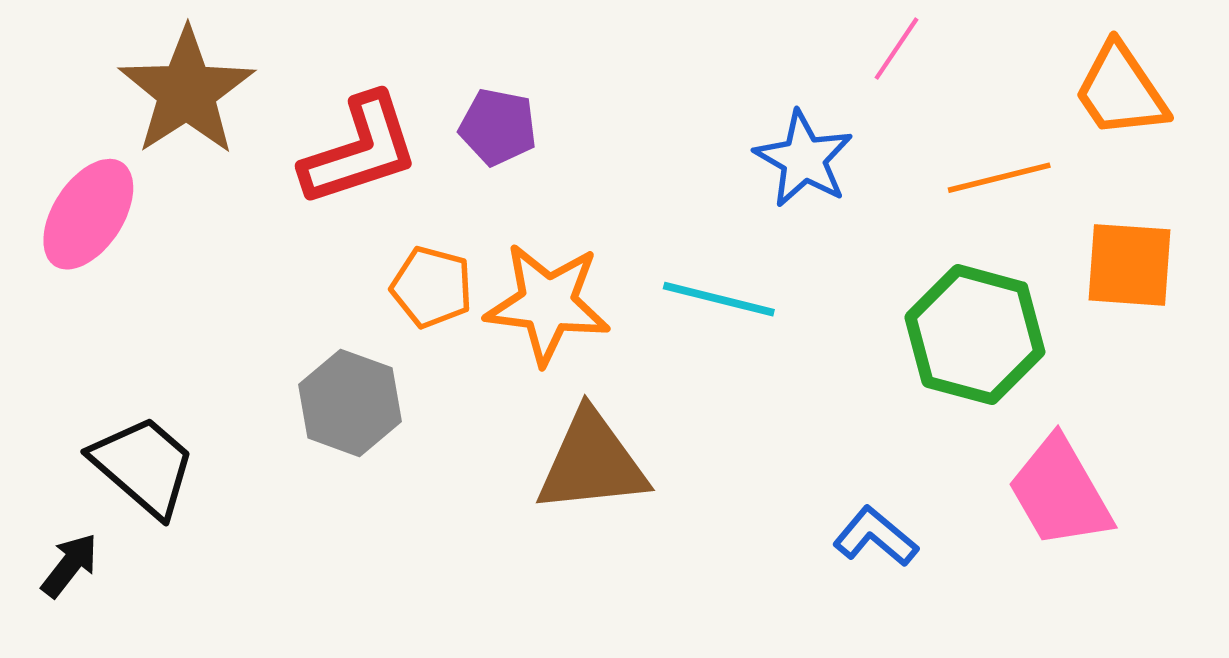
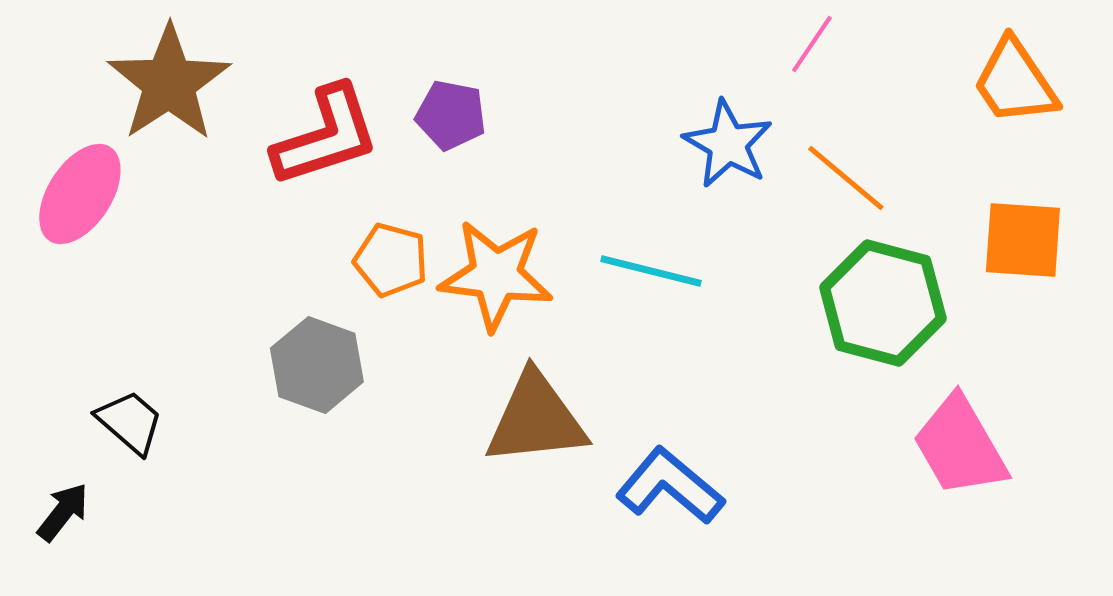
orange line: (999, 178) -> (846, 178), moved, turned 54
black trapezoid: (144, 466) -> (130, 422), size x0.7
blue L-shape: (876, 537) -> (670, 486), moved, size x1.4

